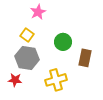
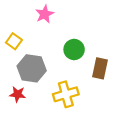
yellow square: (27, 35) -> (14, 41), moved

